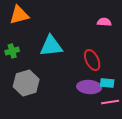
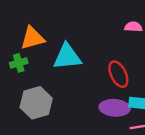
orange triangle: (19, 15) -> (32, 38), moved

